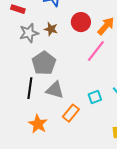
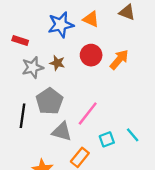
pink line: (96, 51) -> (88, 114), moved
black line: (30, 88) -> (22, 116), moved

